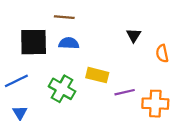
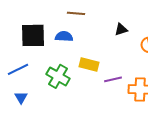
brown line: (64, 17) -> (76, 13), moved
black triangle: (134, 35) -> (121, 29), turned 40

